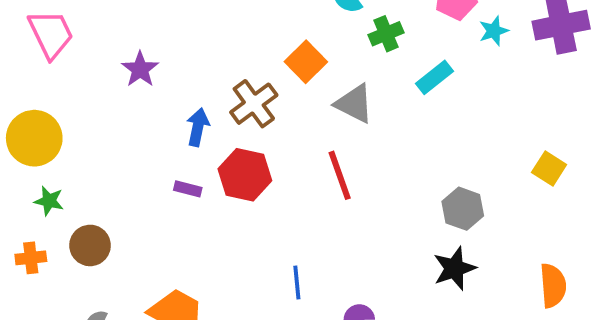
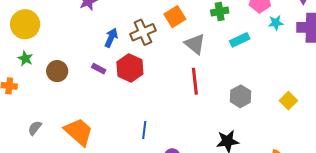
red line: (340, 175) -> (195, 81), moved
gray hexagon: (463, 209) -> (240, 96), moved
brown circle: (90, 245) -> (57, 71), moved

